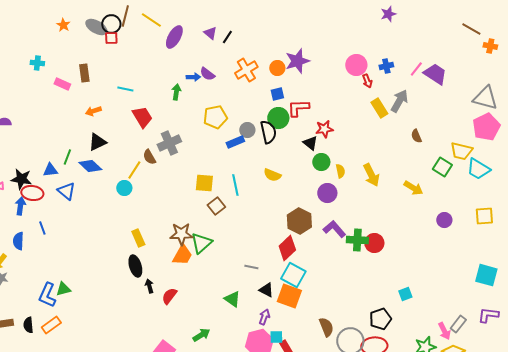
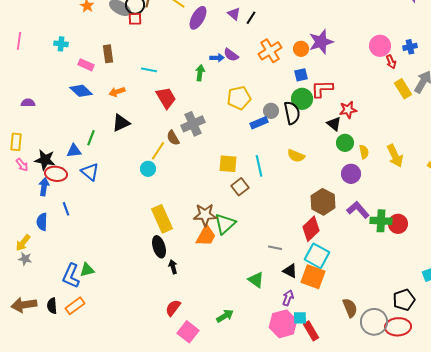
blue diamond: (90, 166) -> (81, 91), moved
yellow rectangle: (138, 238) -> (162, 219), size x1.5
red semicircle: (169, 296) -> (173, 308), moved

